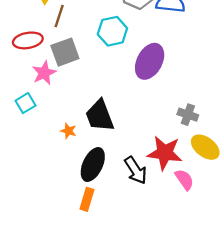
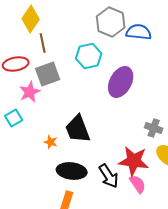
brown line: (59, 16) -> (43, 43), turned -30
black ellipse: (93, 165) -> (72, 171), turned 72
pink semicircle: (184, 180) -> (138, 184), moved

